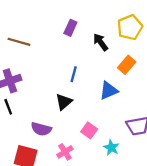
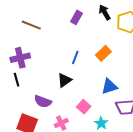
black arrow: (101, 42) -> (105, 12), moved
orange rectangle: (127, 65) -> (103, 53), moved
blue triangle: (109, 91) -> (109, 87), moved

